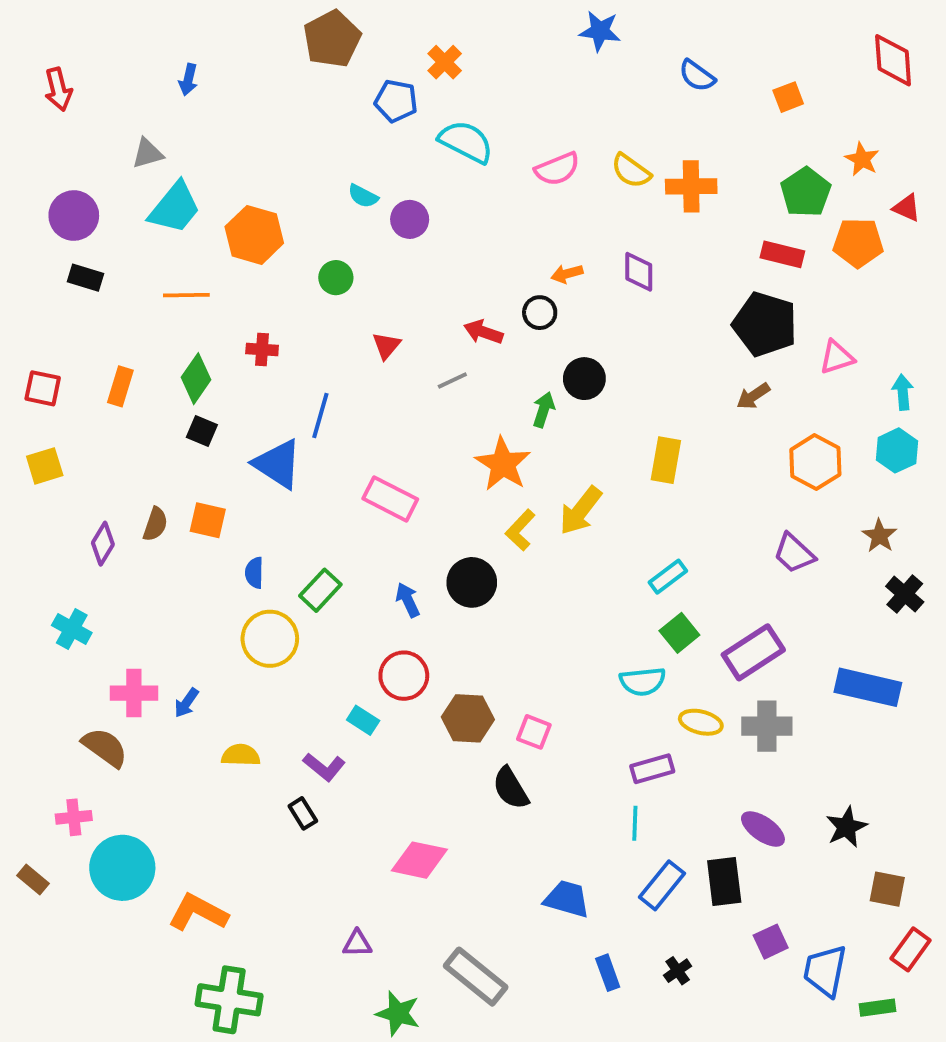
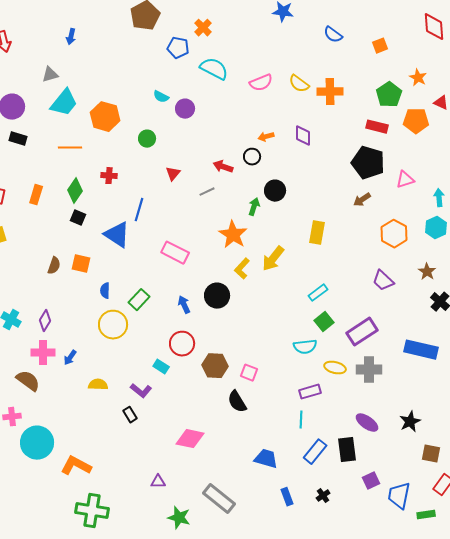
purple diamond: (103, 544) -> (45, 321), moved

